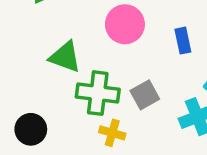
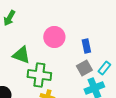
gray square: (145, 95) -> (84, 68), moved

